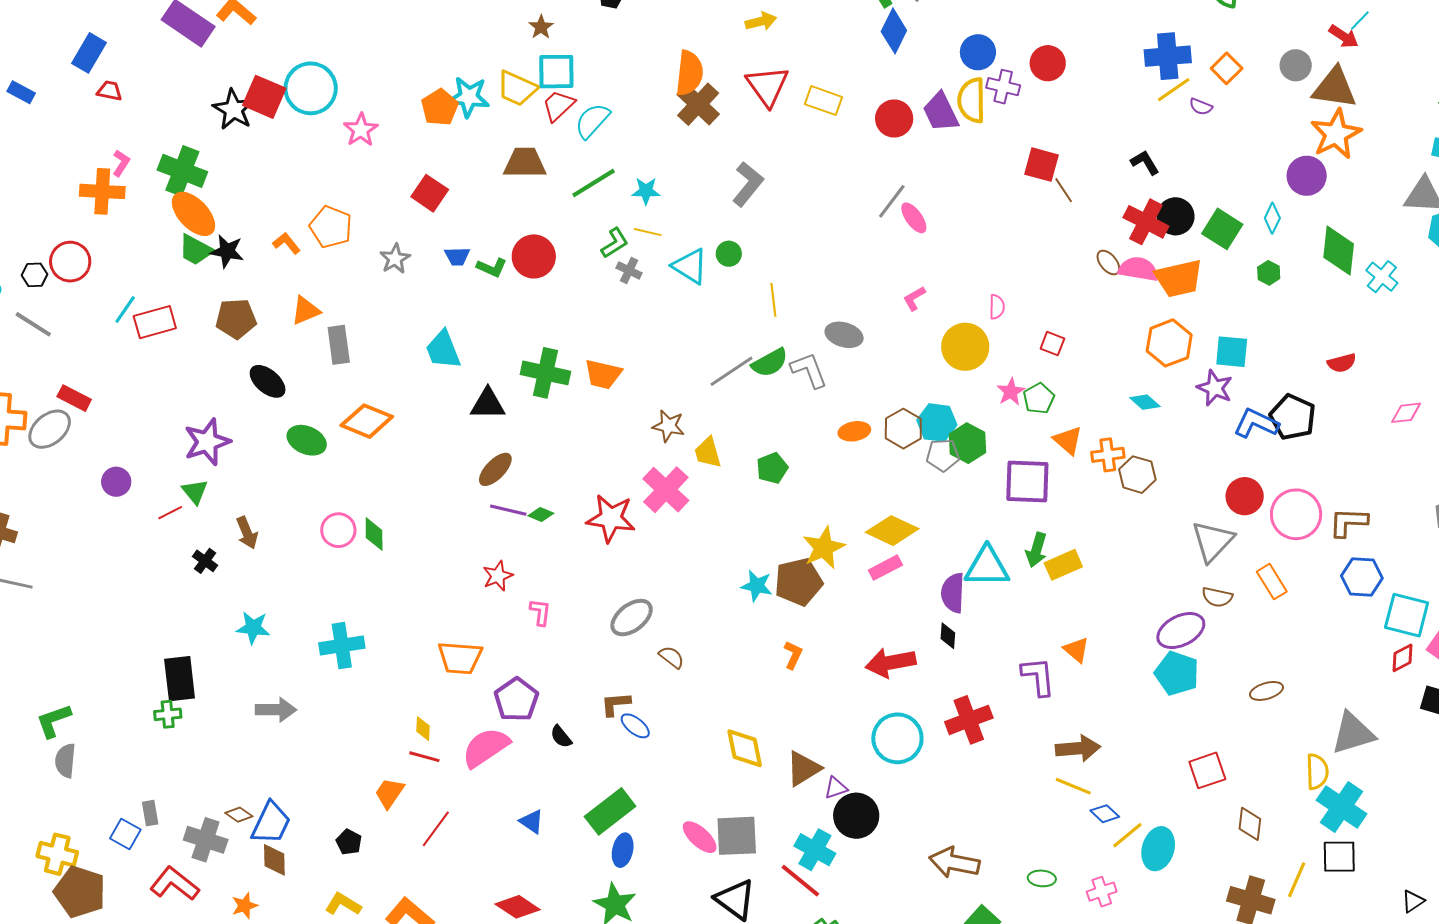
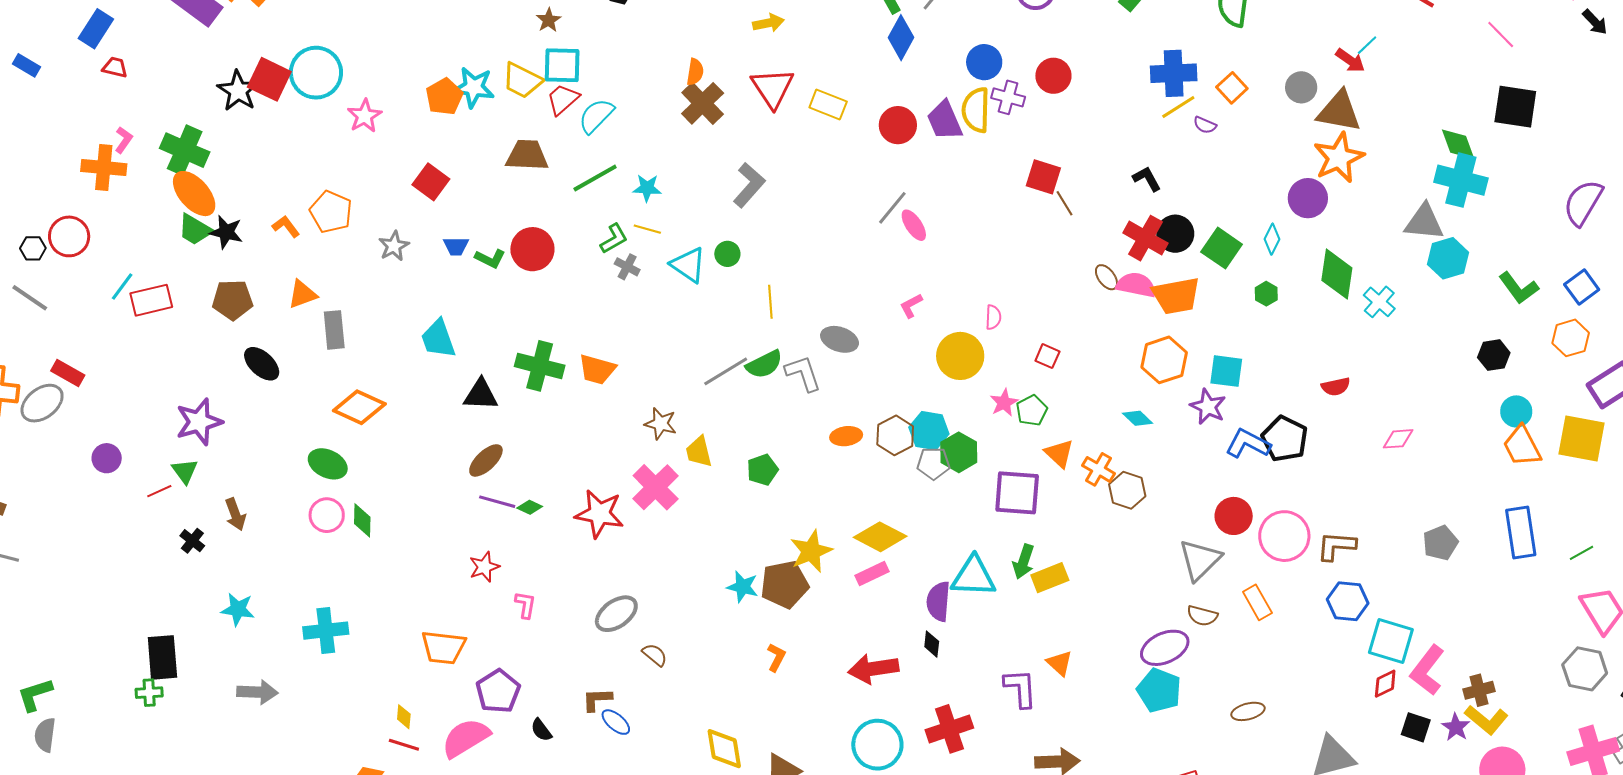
orange semicircle: (689, 73) -> (695, 72), size x0.6
green ellipse: (307, 440) -> (328, 464), moved
orange cross: (1108, 455) -> (1099, 469), turned 36

